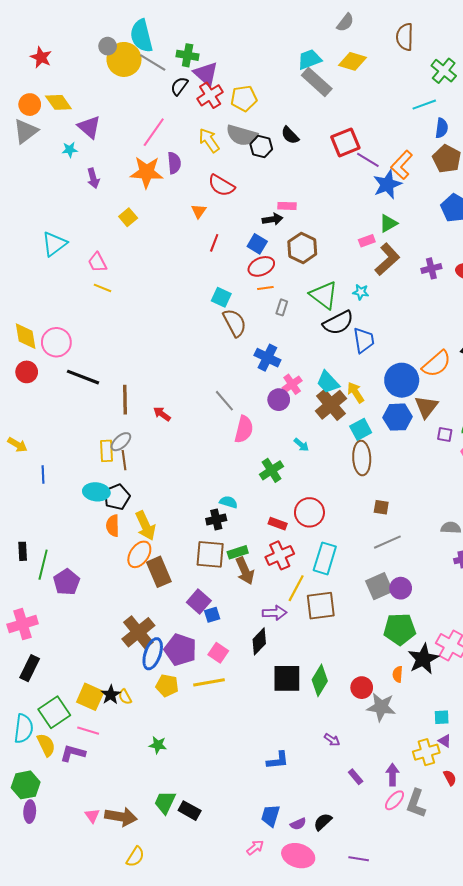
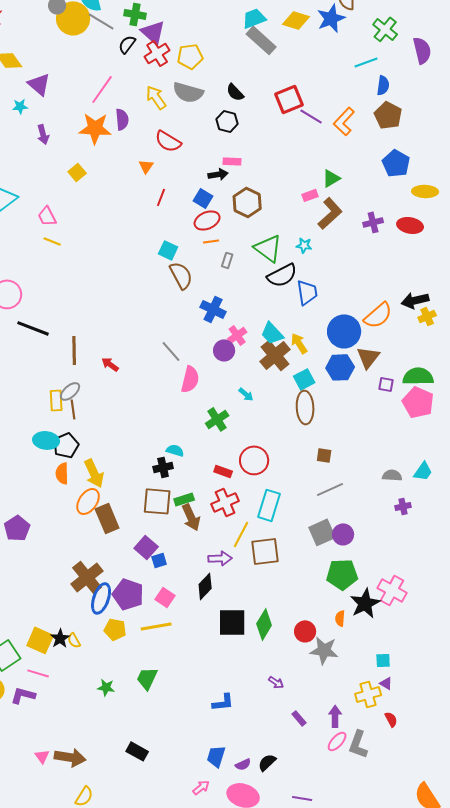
black hexagon: (261, 147) -> (227, 121), moved
blue star: (387, 184) -> (331, 18), moved
green trapezoid: (165, 802) -> (147, 678), moved

